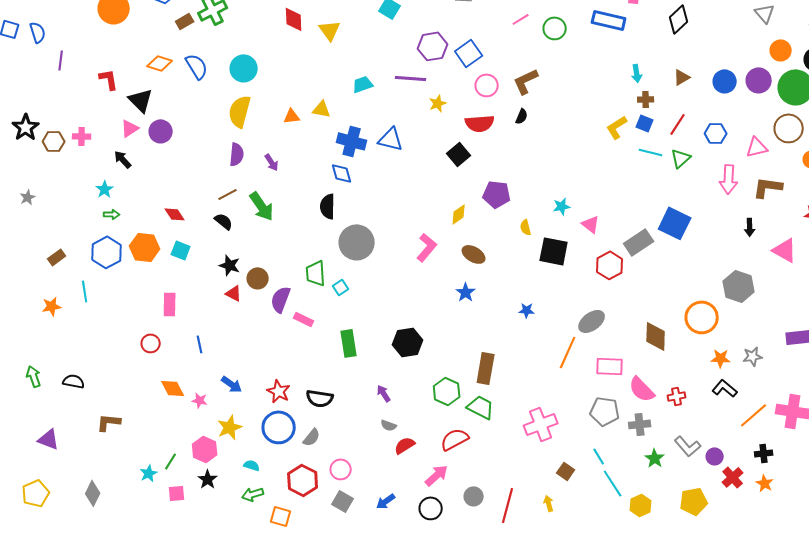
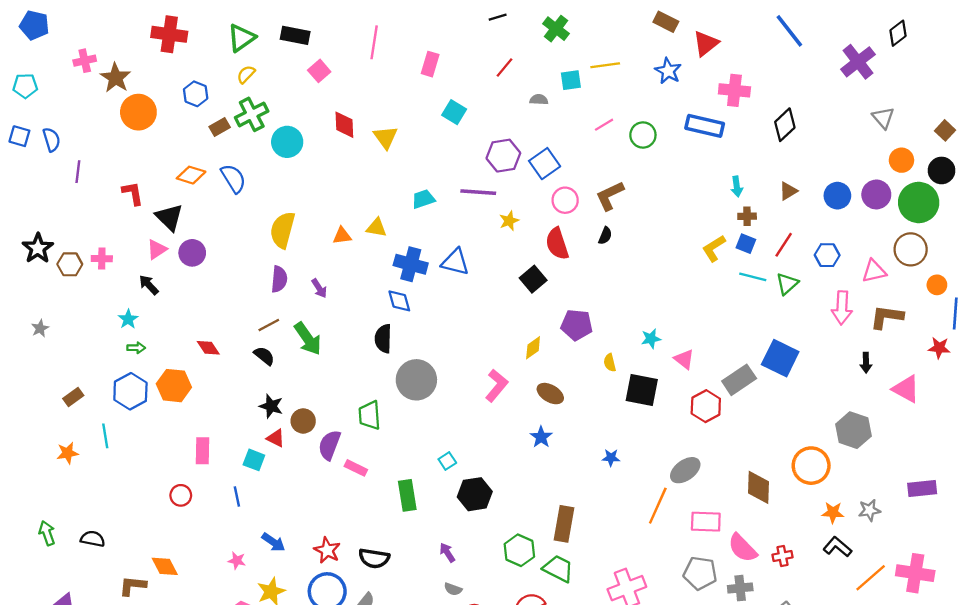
cyan circle: (244, 68) -> (287, 142), moved
red semicircle: (480, 123) -> (557, 244), turned 76
cyan square: (181, 250) -> (254, 460), moved
cyan square: (341, 287) -> (447, 461), moved
orange diamond: (173, 388) -> (165, 566), moved

